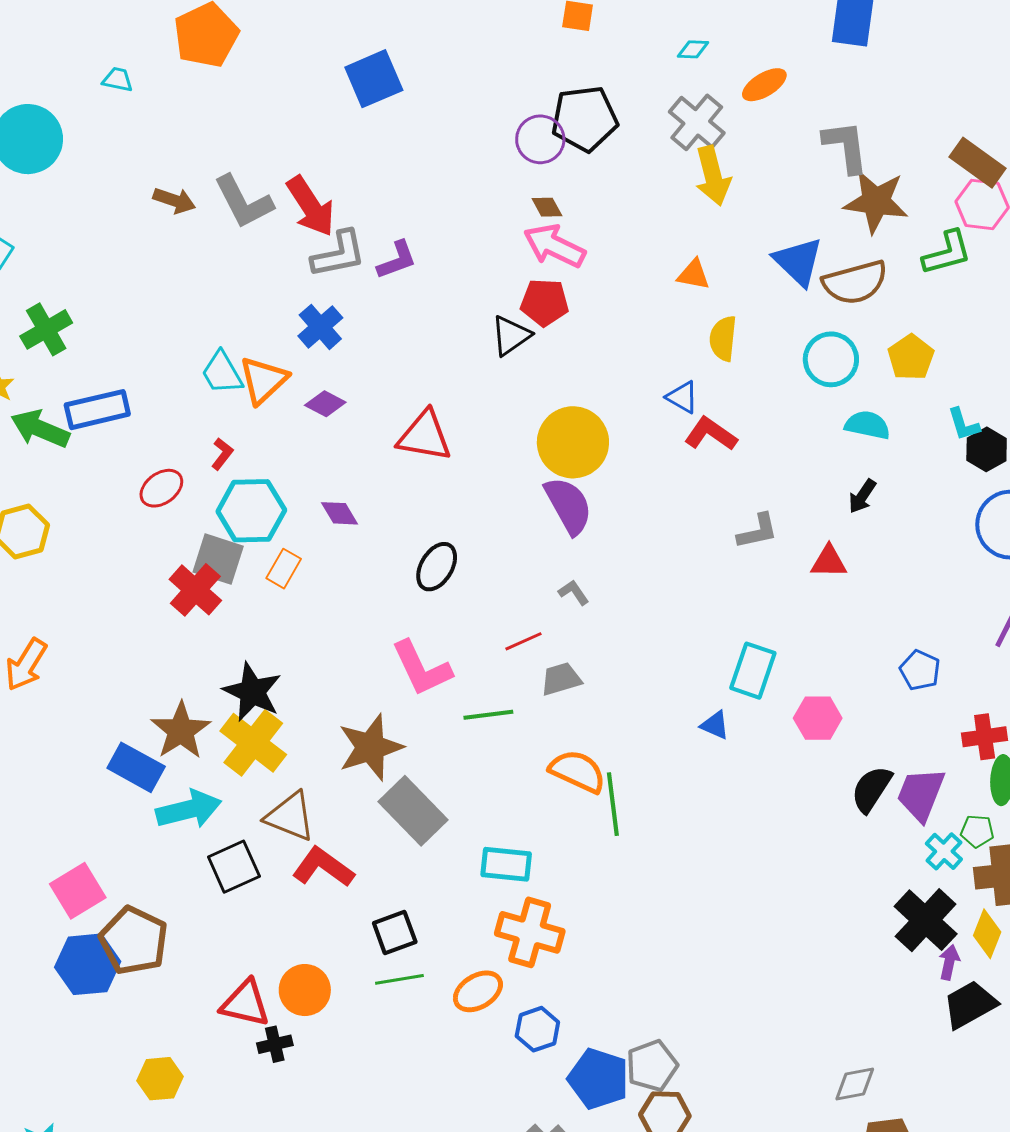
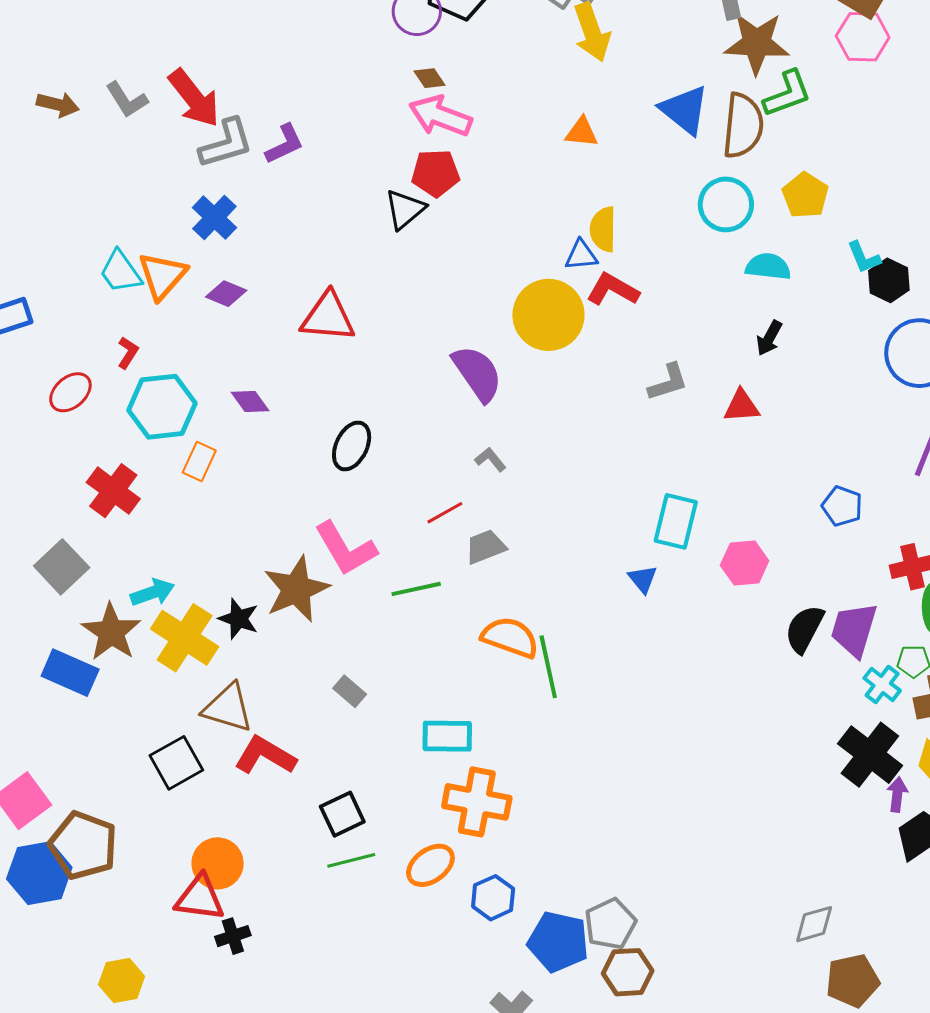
gray L-shape: (243, 202) -> (127, 100), size x0.7
green L-shape: (947, 253) -> (787, 94), moved
brown semicircle: (855, 282) -> (743, 126), turned -64
yellow semicircle: (723, 338) -> (603, 229), moved
blue triangle: (682, 397) -> (581, 255), turned -30
yellow circle: (573, 442) -> (548, 315), moved
gray square: (218, 559) -> (62, 567), moved, turned 34
black star: (252, 692) -> (239, 619), moved, size x0.7
blue triangle: (715, 725) -> (643, 579), turned 32
brown star: (371, 747) -> (296, 589), moved
cyan arrow: (189, 809) -> (153, 592), moved, size x0.7
gray rectangle: (413, 811) -> (350, 691), size x0.5
orange circle: (305, 990) -> (218, 863), moved

